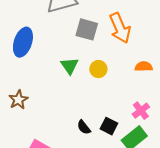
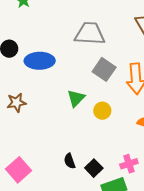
blue ellipse: (23, 42) -> (40, 61), turned 52
brown star: (18, 100) -> (16, 103), moved

